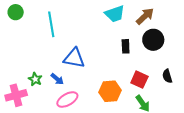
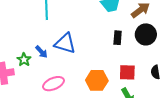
blue arrow: (57, 79) -> (42, 52), moved
red square: (139, 80) -> (127, 72), turned -30

